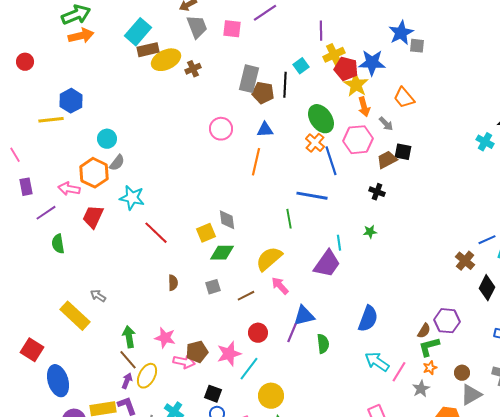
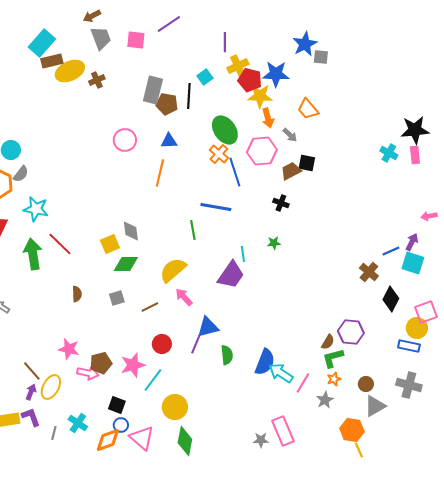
yellow star: (356, 85) -> (260, 96), turned -30
blue semicircle: (368, 319) -> (265, 362), moved
green arrow: (129, 337) -> (33, 254), moved, size x1.4

